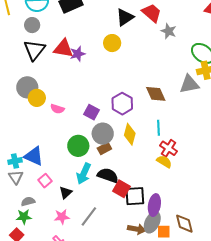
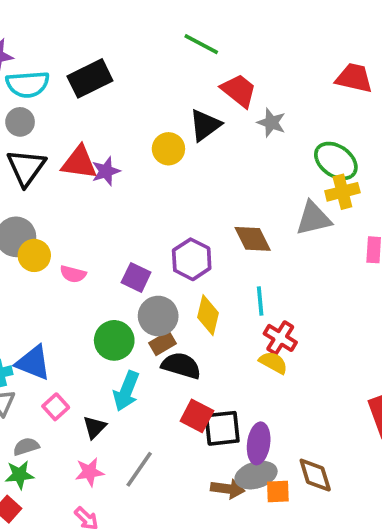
black triangle: (125, 17) -> (205, 125), moved
black semicircle: (108, 175) -> (181, 366), moved
gray ellipse: (152, 222) -> (256, 475), turned 50

